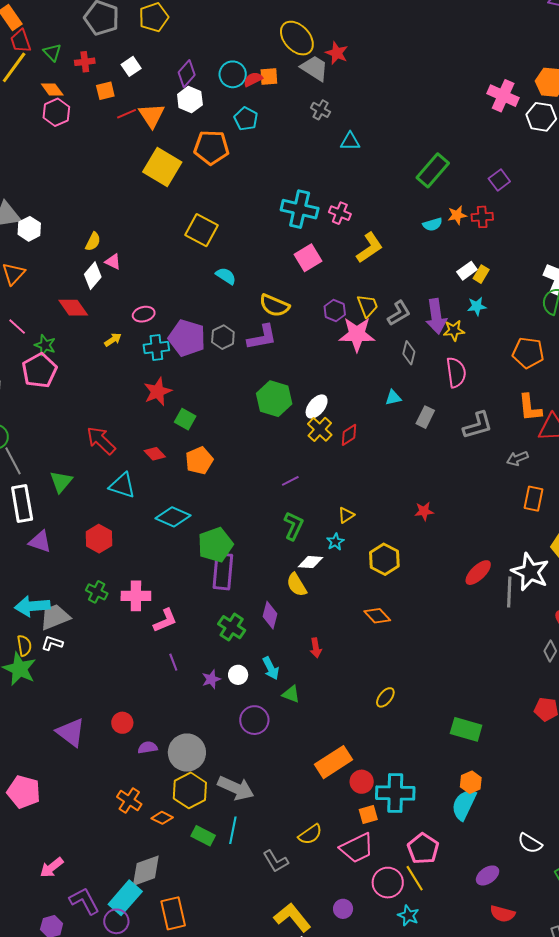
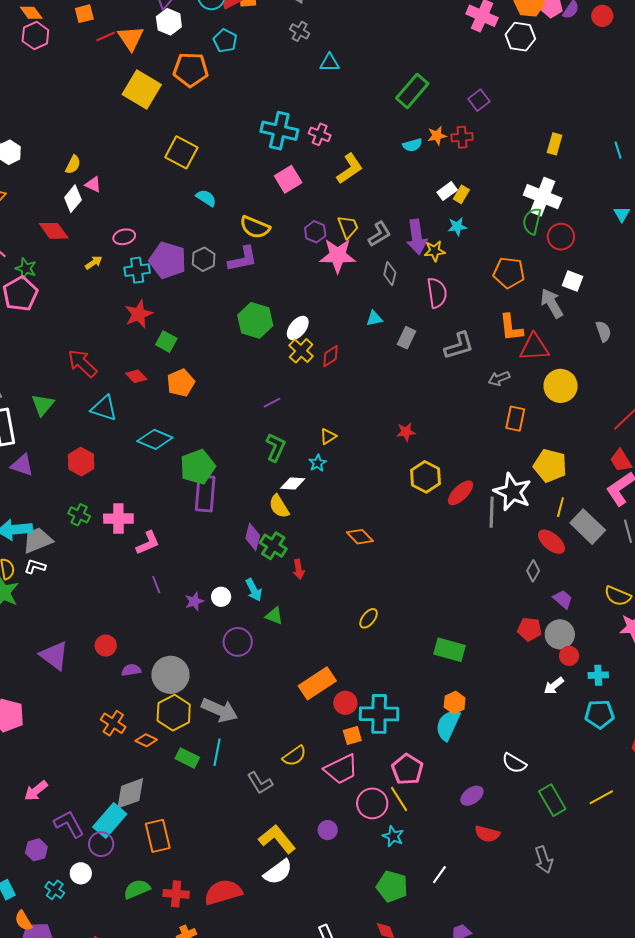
yellow hexagon: (384, 559) -> (426, 477), moved
green cross: (232, 627) -> (273, 546), moved

